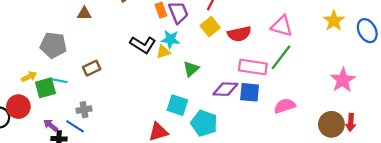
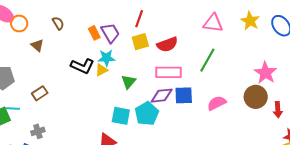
brown triangle: (84, 13) -> (37, 45), moved, turned 48
pink triangle: (282, 26) -> (213, 23), moved
yellow square: (210, 27) -> (140, 42), turned 30
pink rectangle: (253, 67) -> (169, 72), moved
cyan pentagon: (204, 123) -> (147, 114), moved, turned 30
brown circle: (331, 124) -> (256, 97), moved

